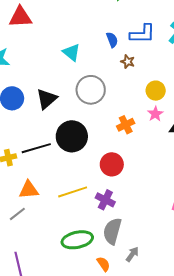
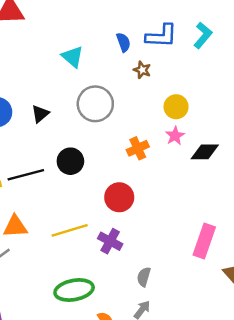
black triangle: (47, 99) -> (40, 114), size x0.7
black circle: (72, 136) -> (70, 161), size x0.7
gray semicircle: (112, 231) -> (144, 277), moved, size x0.6

